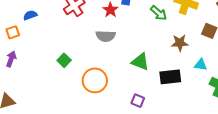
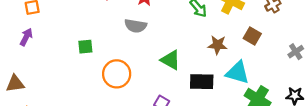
green square: (64, 60) -> (85, 47), turned 32
cyan triangle: (201, 65) -> (238, 73), size x1.6

